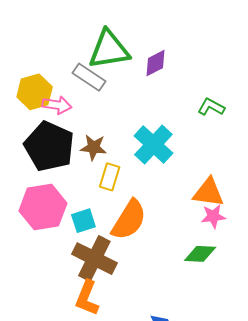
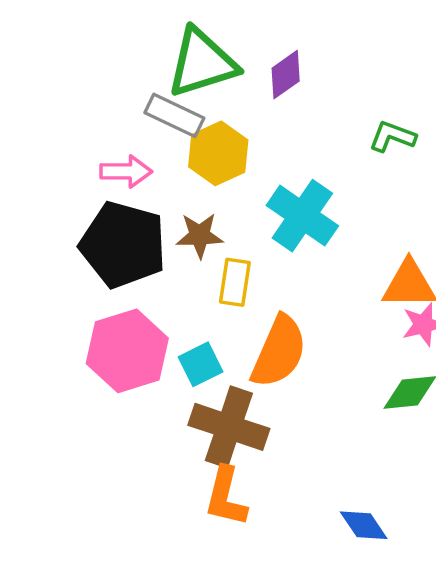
yellow hexagon: (35, 92) -> (218, 153), moved

